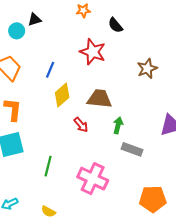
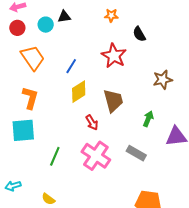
brown trapezoid: (99, 99) -> (113, 101), turned 60
green arrow: (118, 125) -> (148, 119), moved
pink cross: (93, 179) -> (96, 156), moved

